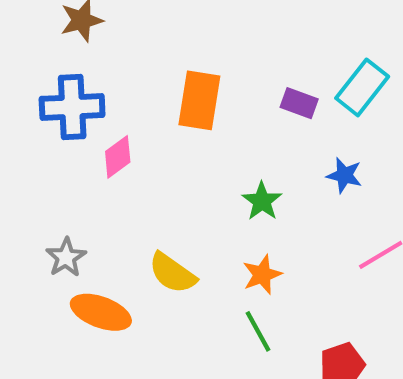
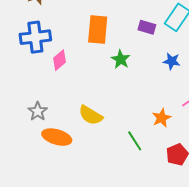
green star: (262, 201) -> (121, 59), moved
orange star: (262, 275) -> (162, 118), moved

